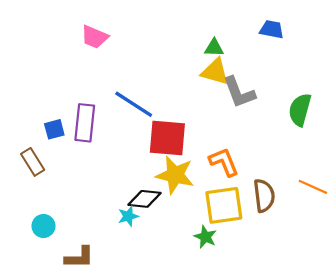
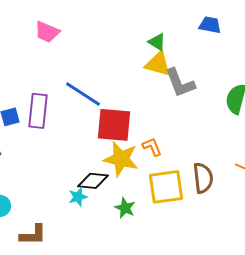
green triangle: (214, 48) -> (157, 42), turned 30
orange L-shape: (224, 162) -> (152, 147), moved, size x0.7
green star: (205, 237) -> (125, 208), moved

